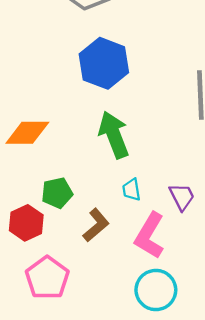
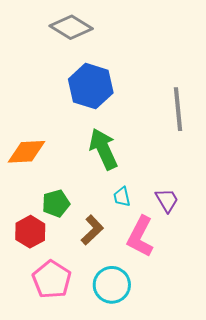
cyan circle: (156, 290) -> (112, 285), moved

